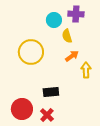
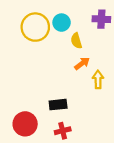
purple cross: (76, 14) -> (101, 19), moved
yellow circle: (31, 52) -> (35, 27), moved
red cross: (47, 115) -> (63, 131), moved, turned 32

